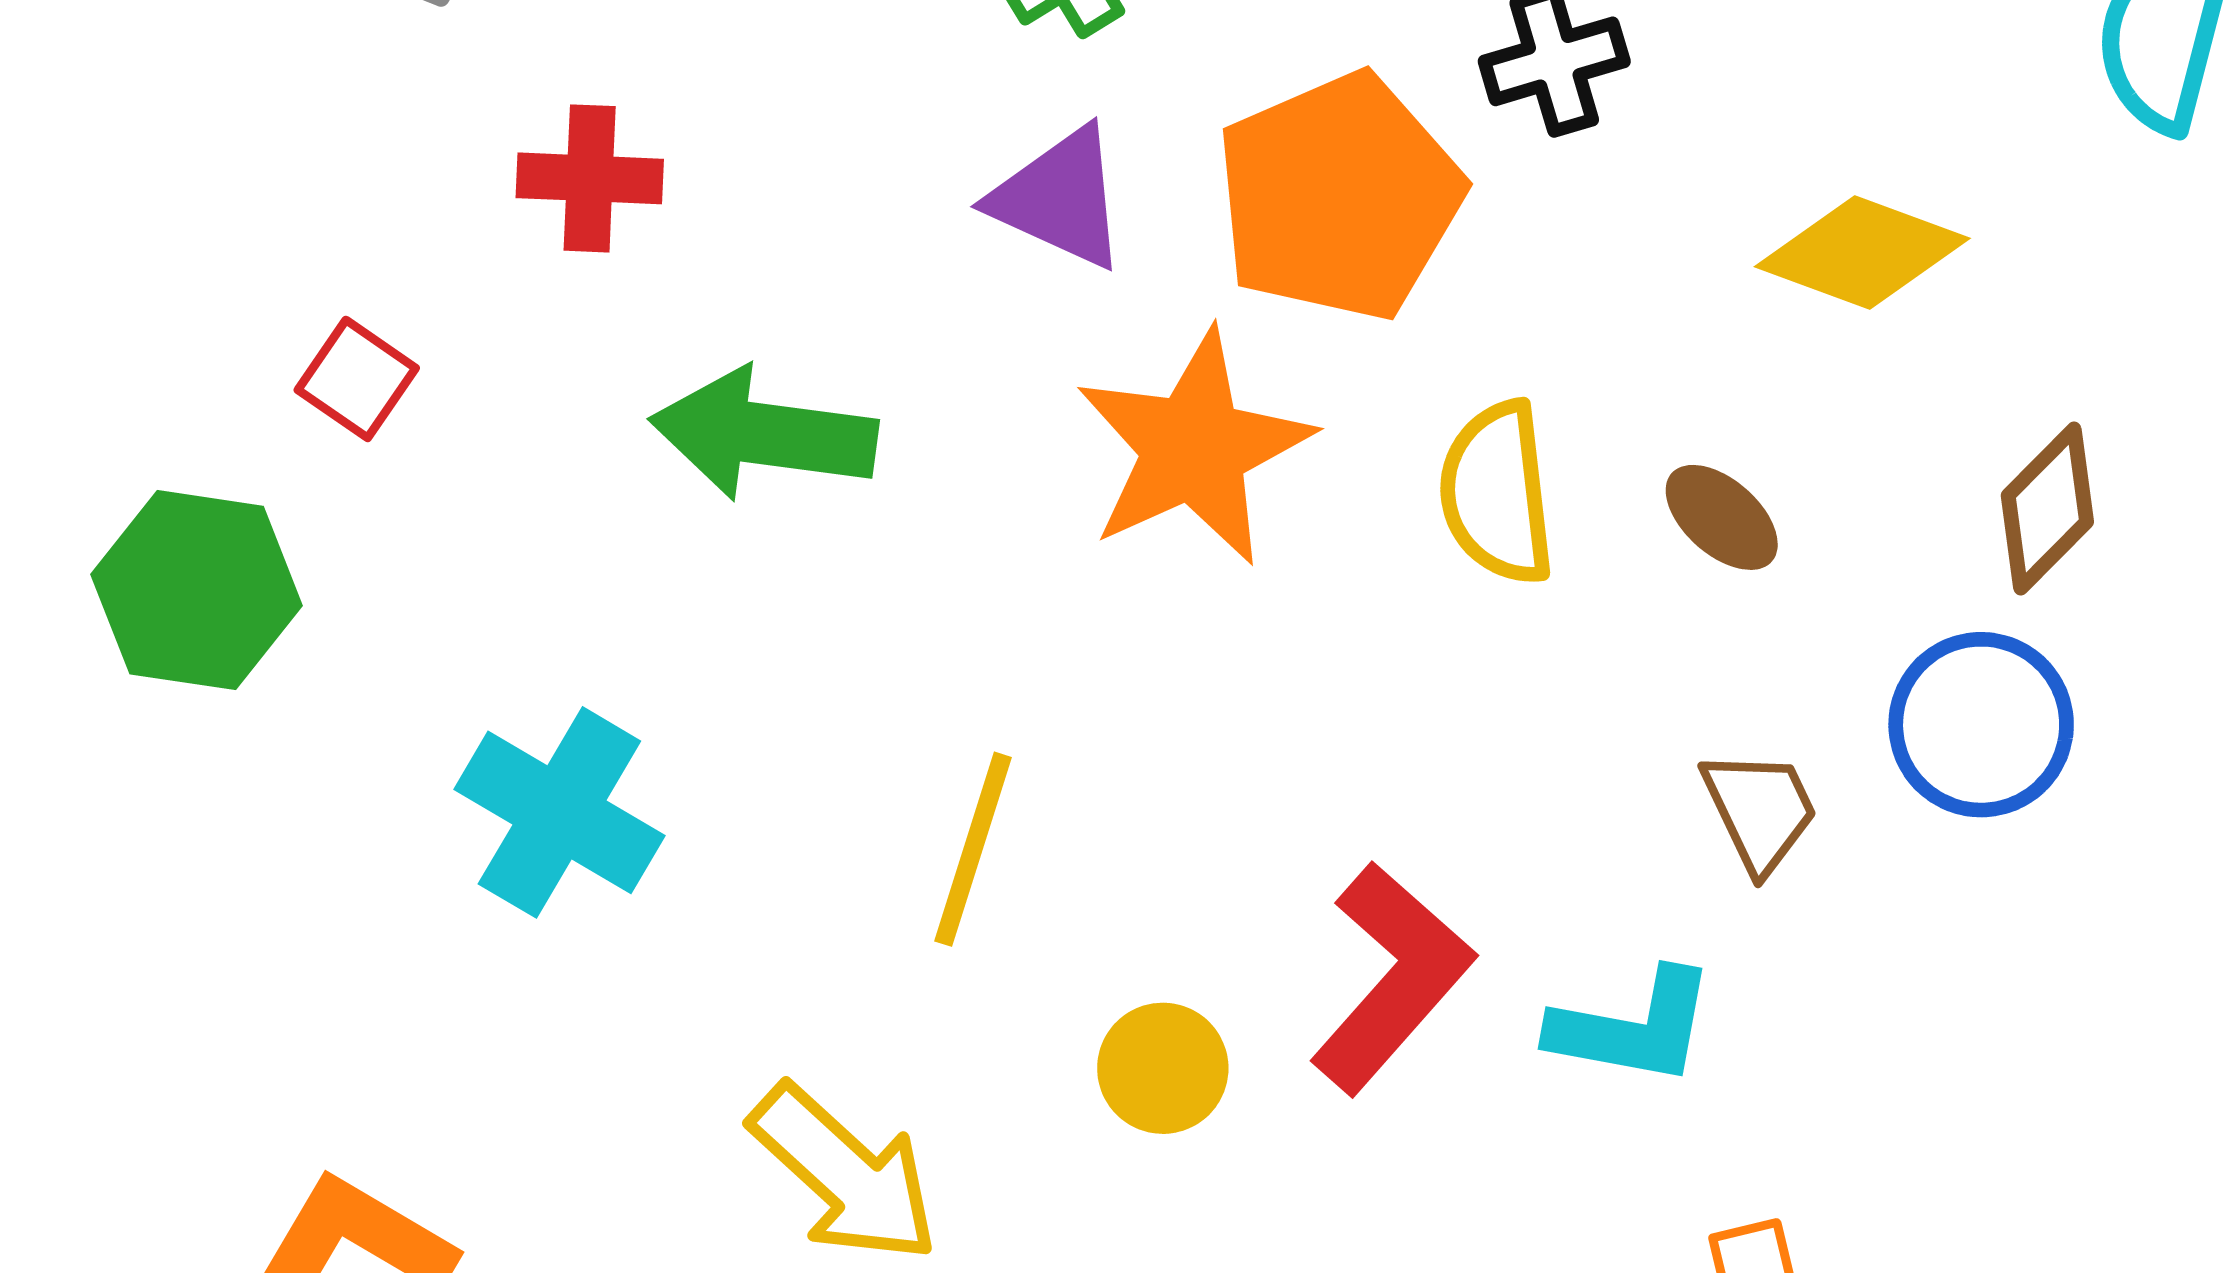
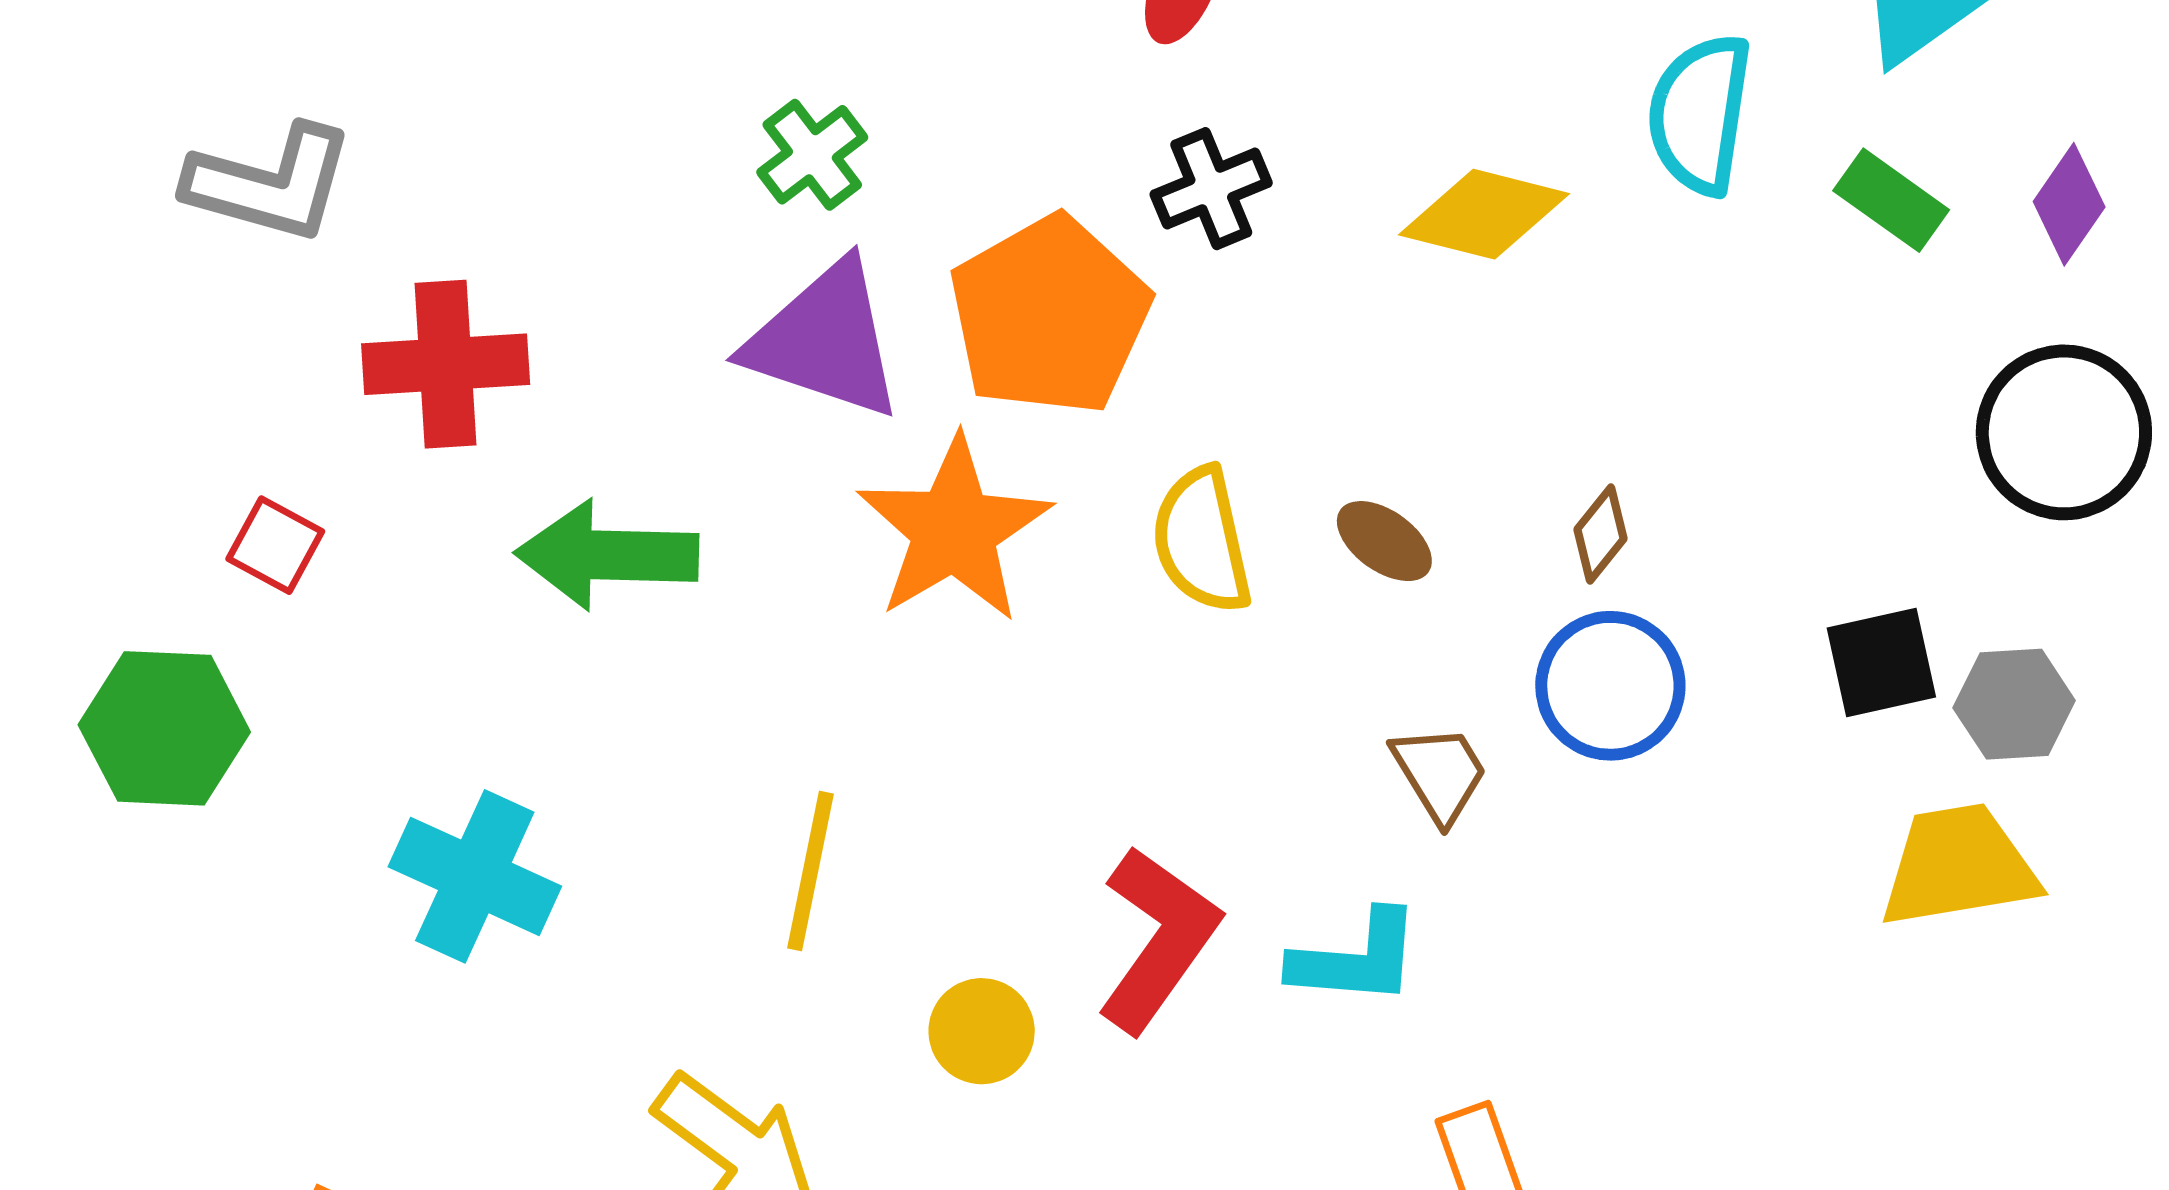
red cross: (590, 178) -> (446, 364), size x1.4
purple triangle: (1059, 198) -> (825, 340), size x1.4
yellow diamond: (1862, 253) -> (1484, 214), moved
brown diamond: (2047, 509) -> (1600, 534), moved, size x0.7

